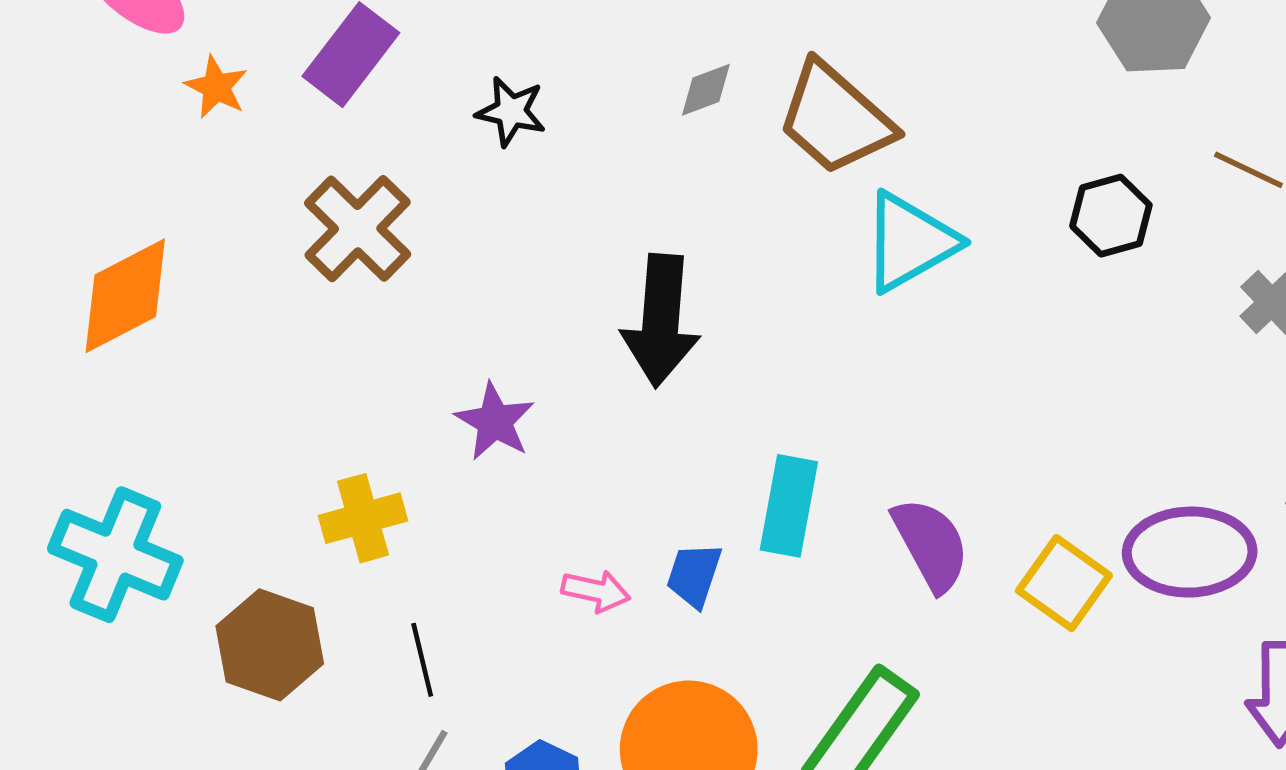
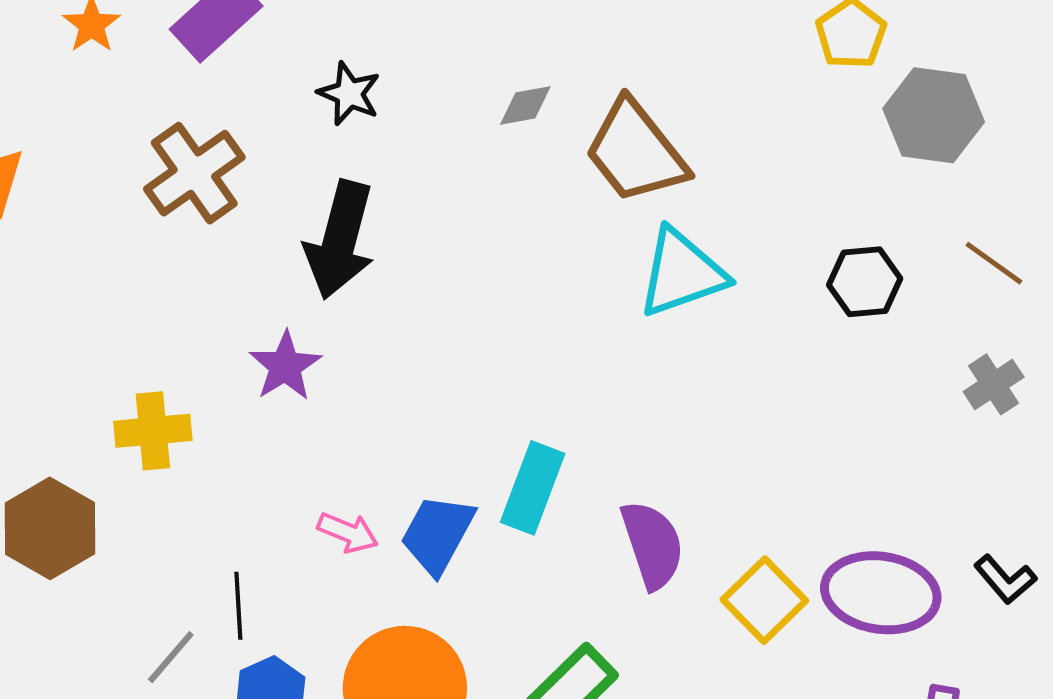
black arrow: (661, 321) -> (340, 240), moved
blue trapezoid: (694, 575) -> (438, 534), size x1.4
black line: (422, 660) -> (238, 606), moved

